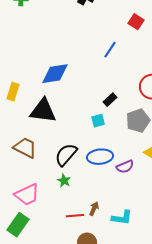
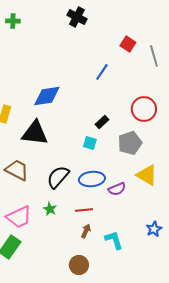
cyan square: (98, 121) -> (90, 143), turned 32
green star: (64, 181) -> (50, 209), moved
red line: (75, 216) -> (84, 210), moved
cyan L-shape: (122, 218) -> (114, 240), turned -115

